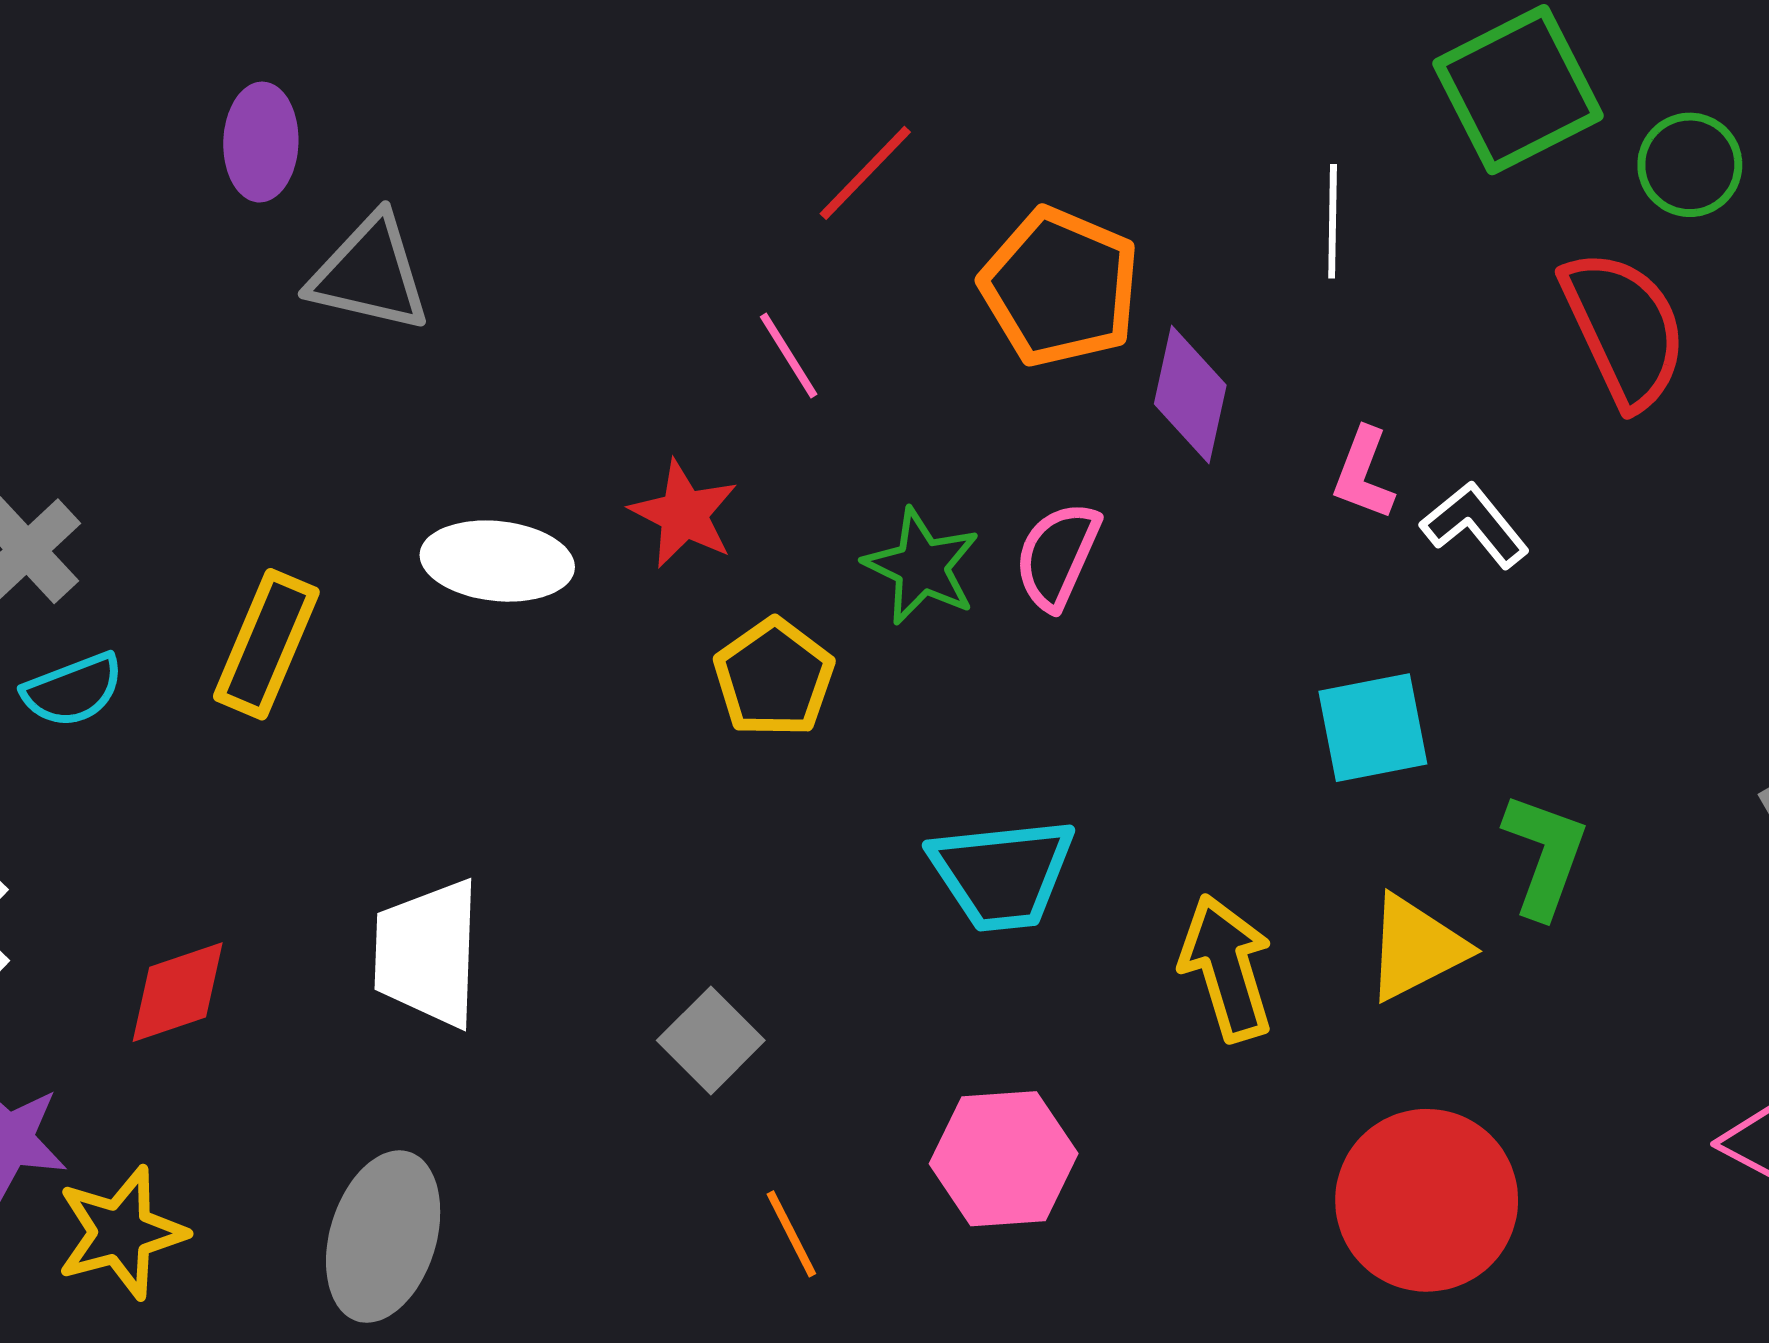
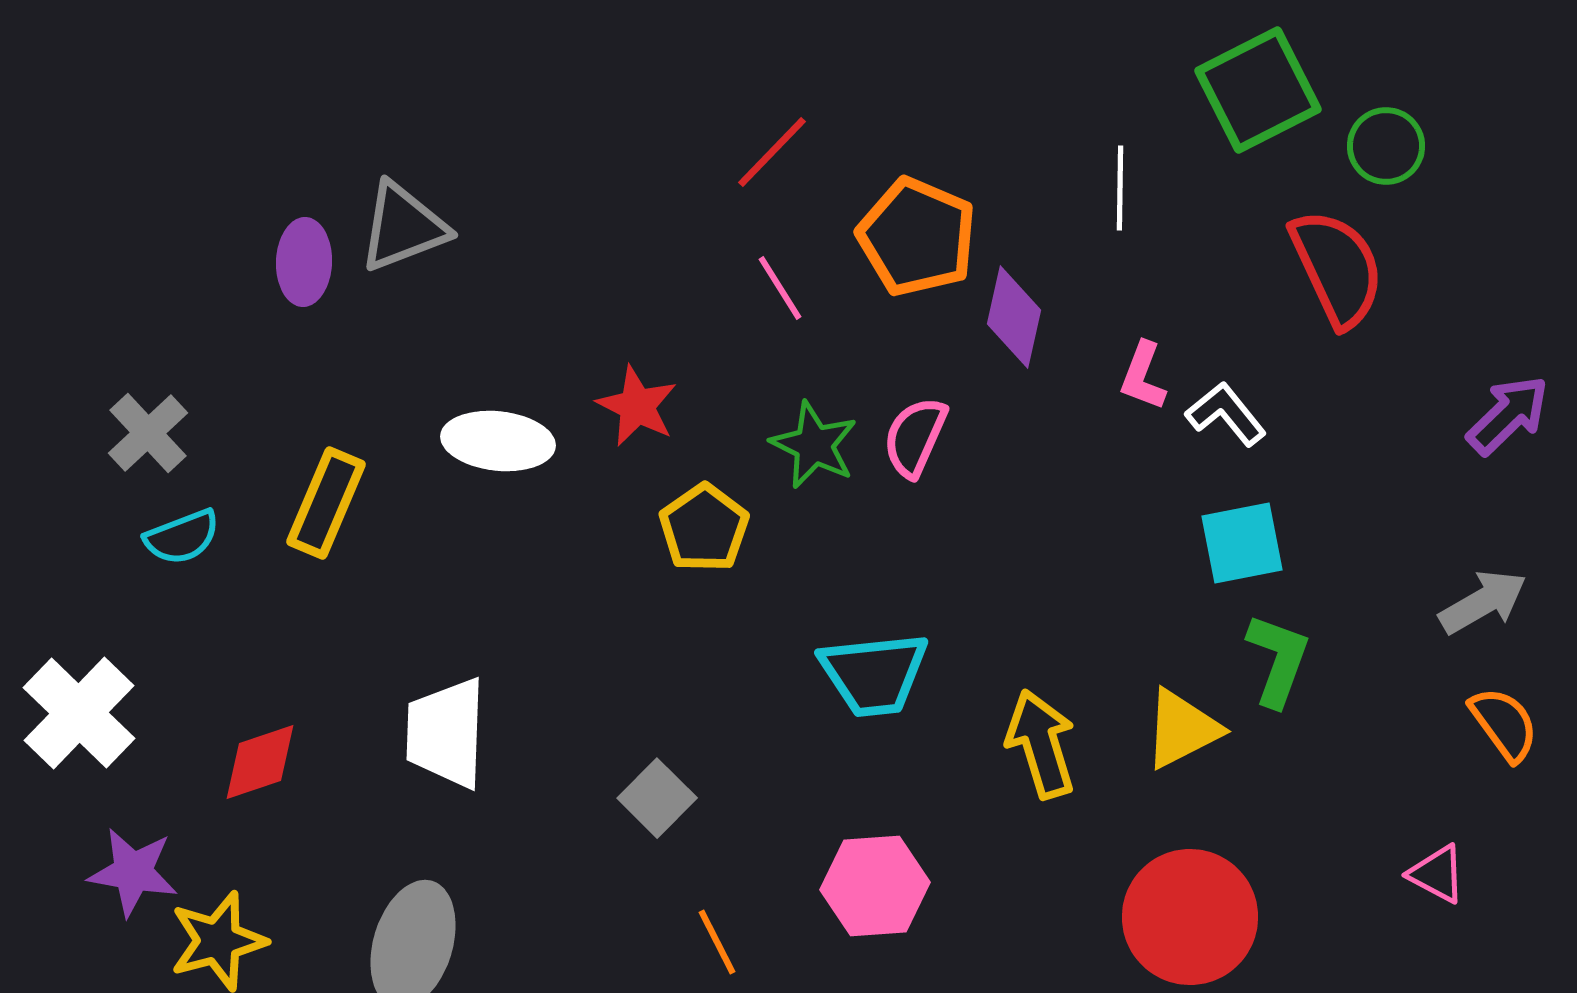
purple ellipse: (261, 142) -> (304, 262), moved
gray triangle: (370, 274) -> (403, 227), turned -34
pink line: (789, 356) -> (780, 288), moved
cyan square: (1373, 728) -> (1242, 543), moved

